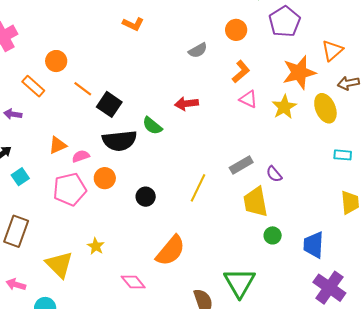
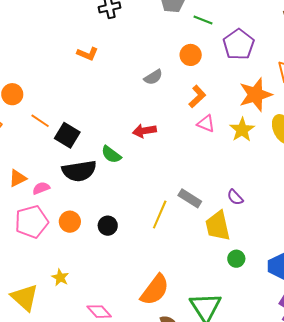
gray rectangle: (241, 165) -> (190, 198), moved, turned 65
orange circle: (105, 178) -> (70, 222), moved
orange semicircle: (170, 251) -> (155, 290), moved

